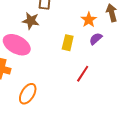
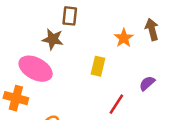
purple semicircle: (96, 39) -> (147, 83), moved

